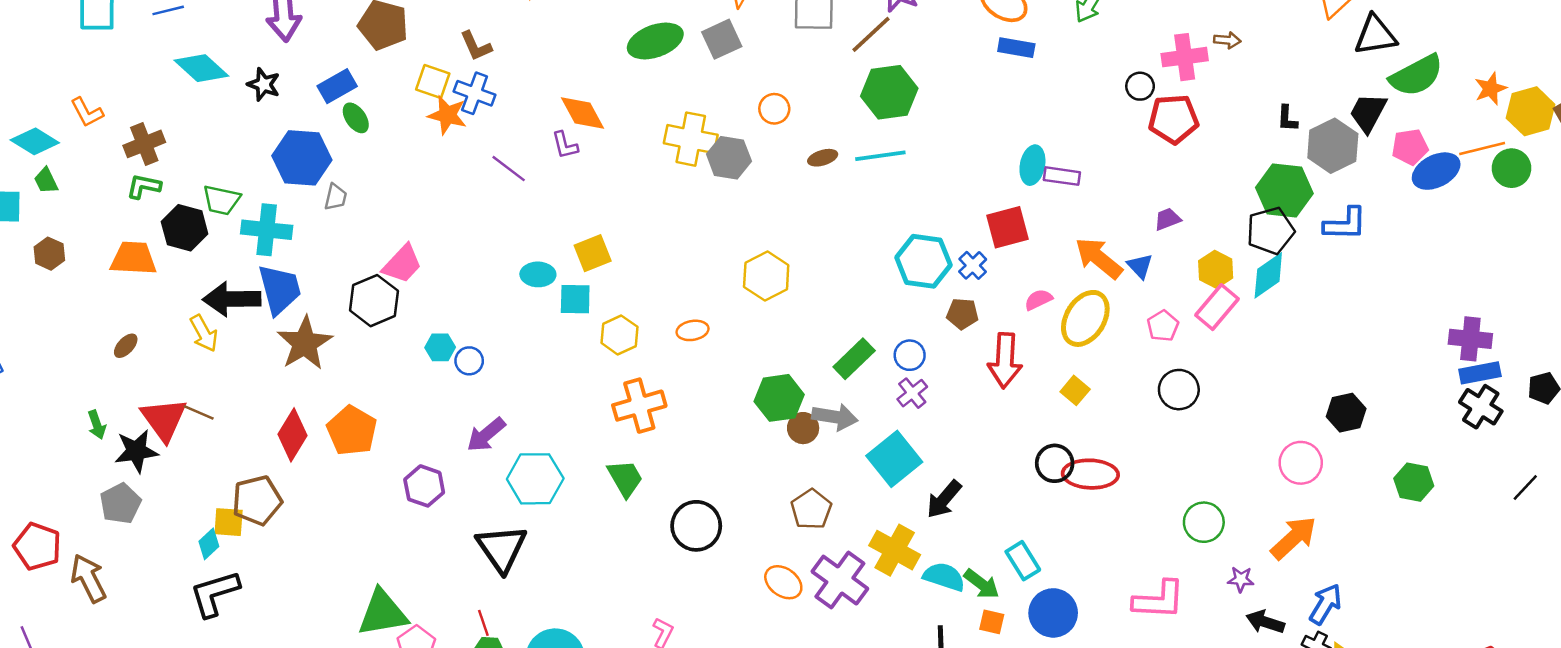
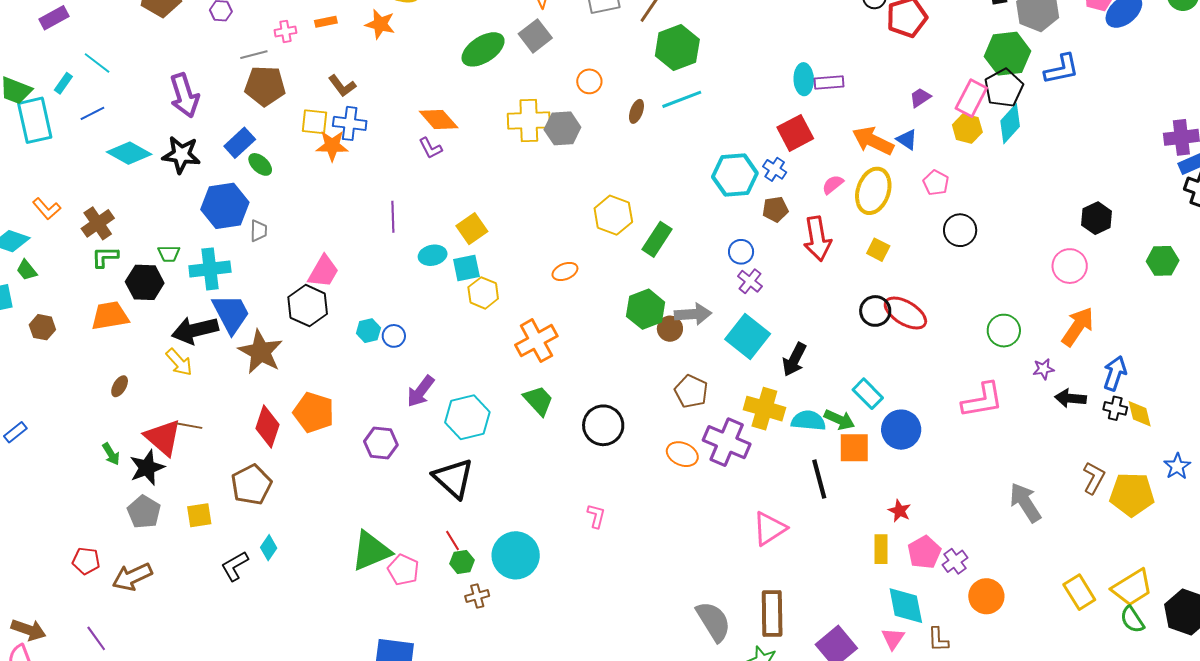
black star: (264, 84) -> (181, 155), size x1.4
brown ellipse: (823, 158) -> (636, 111), turned -40
purple line: (509, 169) -> (393, 217), moved, turned 64
green trapezoid: (221, 200) -> (169, 254), size x0.7
pink rectangle: (1217, 307) -> (971, 98), moved
yellow hexagon: (619, 335) -> (483, 293), moved
green rectangle: (854, 359) -> (657, 239), moved
red ellipse: (1090, 474) -> (905, 313), turned 42
yellow square: (229, 522) -> (199, 515), moved
cyan diamond: (209, 544) -> (269, 548), moved
red pentagon: (37, 546) -> (86, 561), size x0.7
brown arrow: (88, 578) -> (132, 577), turned -75
black L-shape: (215, 594) -> (235, 566), size x0.7
orange square: (992, 622) -> (854, 448), size x1.6

